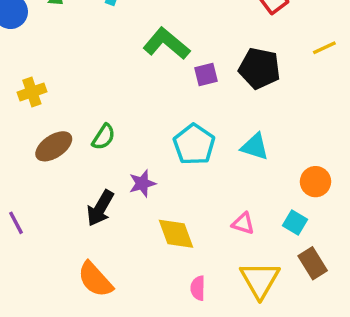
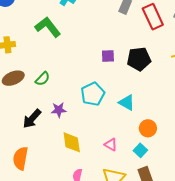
green L-shape: (166, 44) -> (48, 27), moved
black pentagon: (259, 68) -> (139, 59), turned -30
orange circle: (315, 182) -> (148, 128), moved
orange semicircle: (95, 279) -> (20, 158), turned 40

